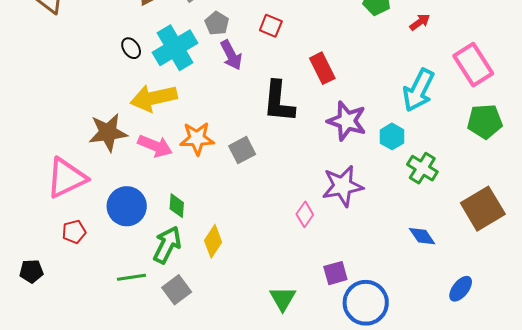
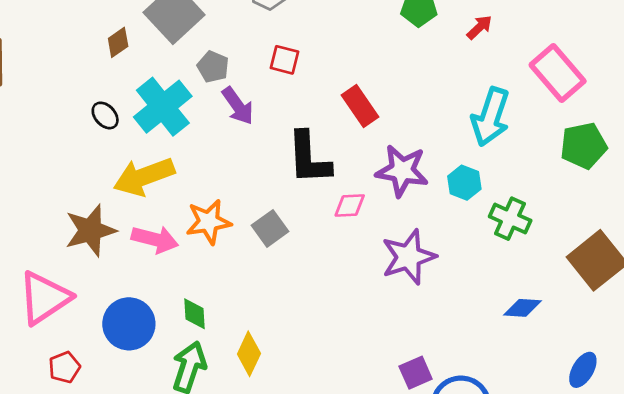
pink diamond: (305, 214) -> (350, 206), moved, turned 60
blue diamond: (422, 236) -> (522, 308), turned -44

